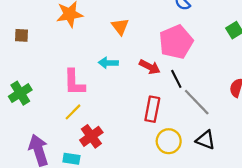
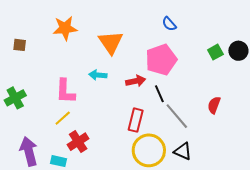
orange triangle: (120, 27) -> (111, 42), size x1.5
red arrow: (150, 67) -> (136, 81), turned -42
yellow circle: (169, 141) -> (149, 150), size x1.4

